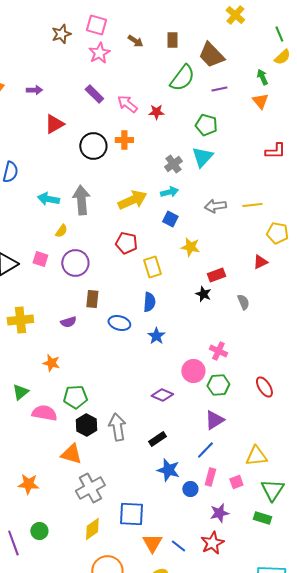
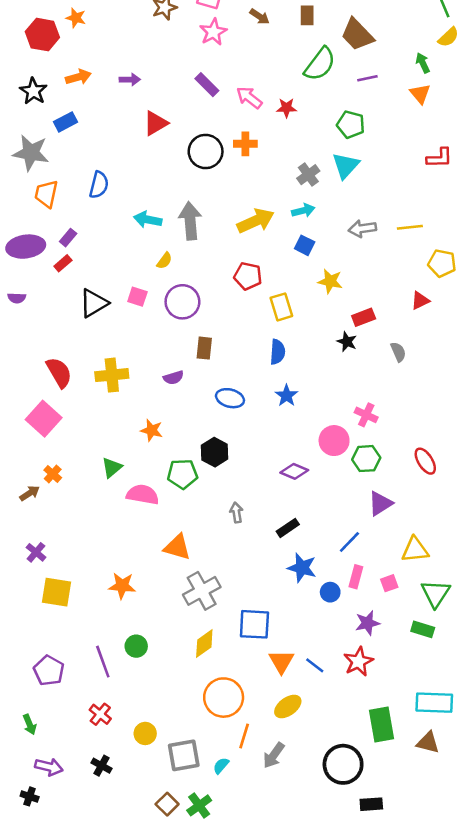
blue ellipse: (119, 323) -> (230, 398), moved
purple triangle: (214, 420) -> (380, 504), moved
black hexagon: (86, 425) -> (215, 452), moved
gray arrow: (117, 427) -> (236, 513), size x0.6

